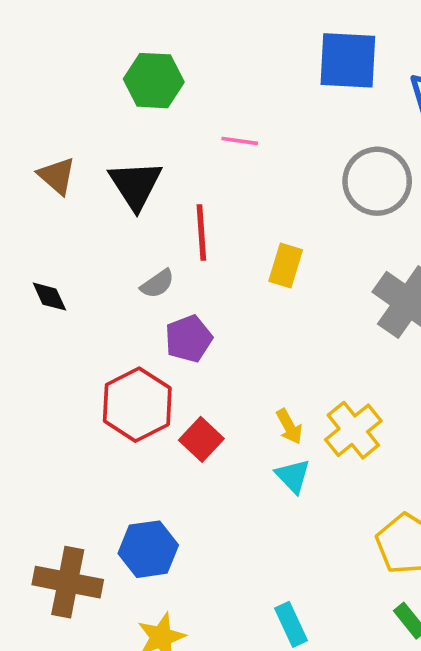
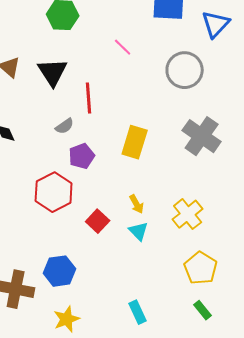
pink line: (240, 141) -> (123, 47), moved, turned 36
yellow rectangle: (286, 265) -> (135, 142), moved, size x1.4
yellow cross: (353, 430) -> (188, 214), moved
red square: (201, 439) -> (98, 221), moved

